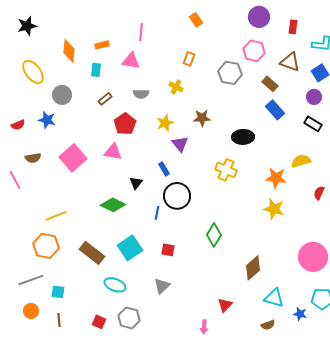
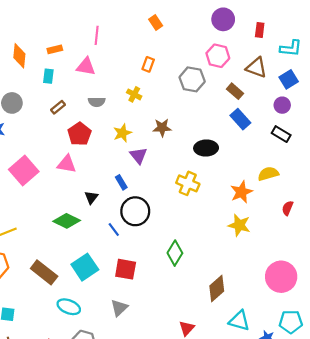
orange star: (276, 178) -> (241, 192), turned -30
blue line: (157, 213) -> (114, 230), turned -48
red square: (168, 250) -> (126, 269), size x1.5

